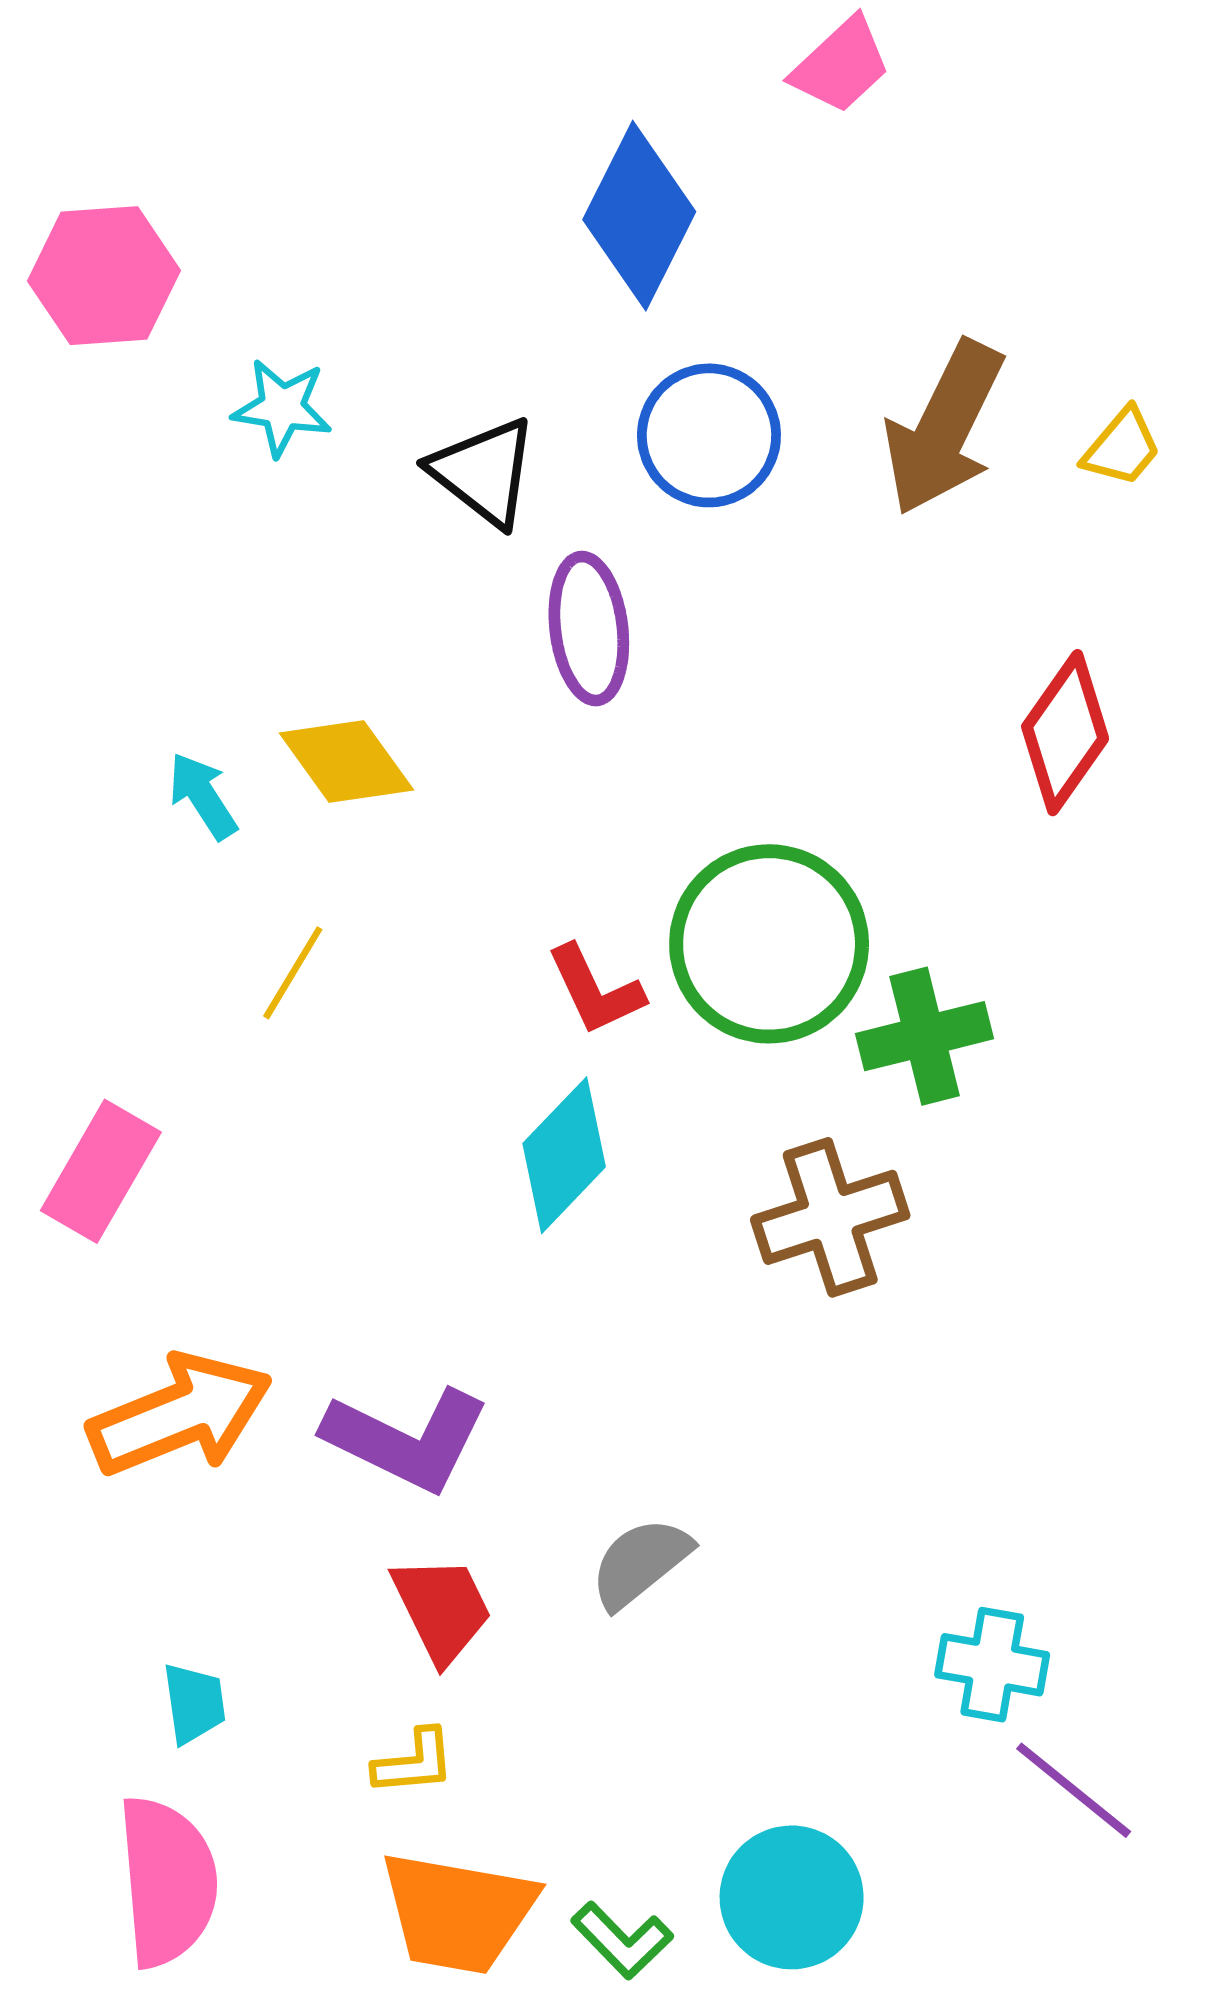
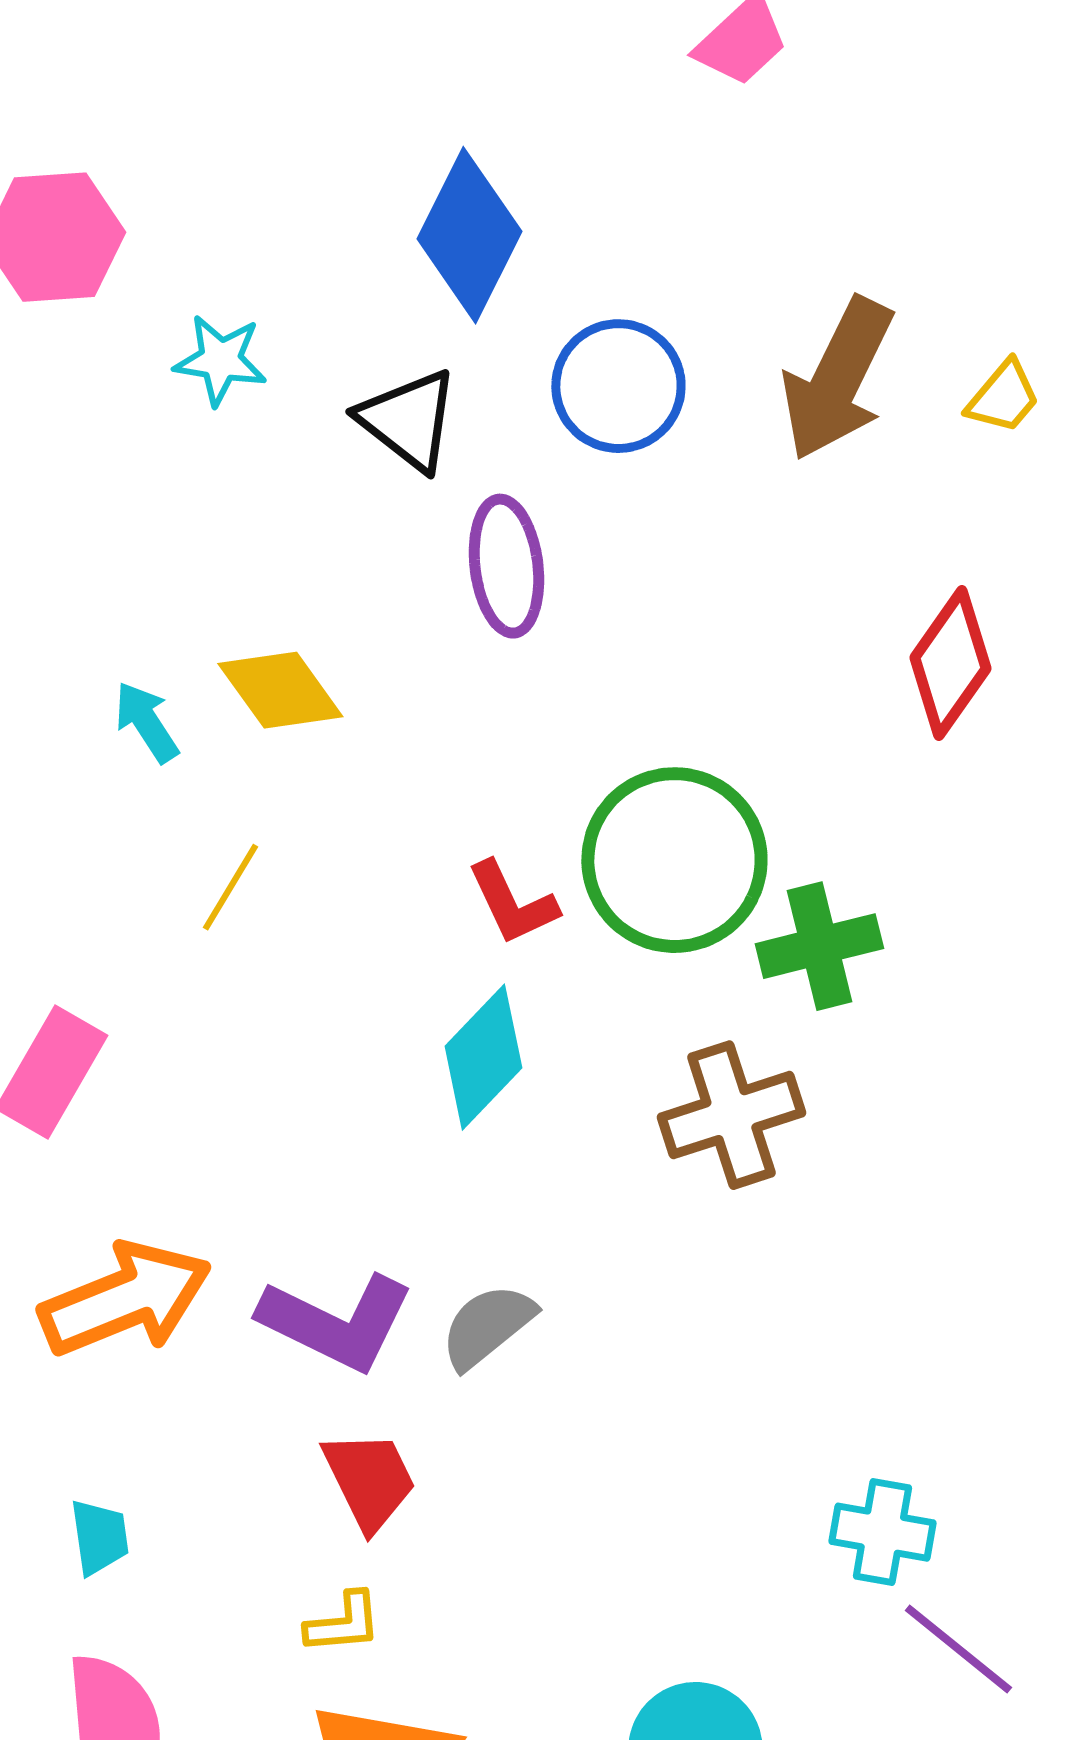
blue diamond: (639, 216) -> (469, 235), moved
gray semicircle: (640, 1563) -> (487, 1326), moved
cyan trapezoid: (194, 1703) -> (99, 1537), moved

